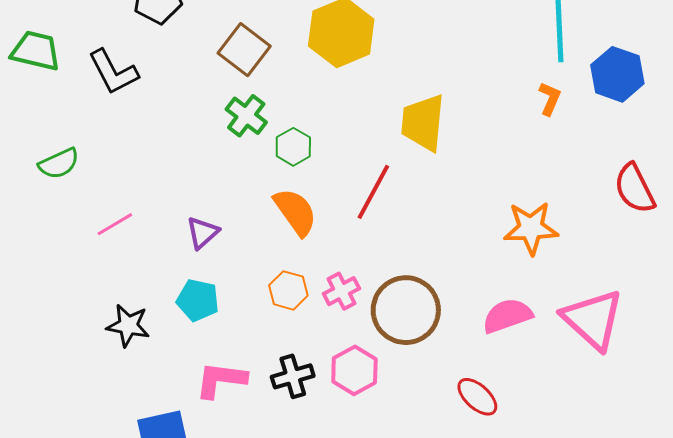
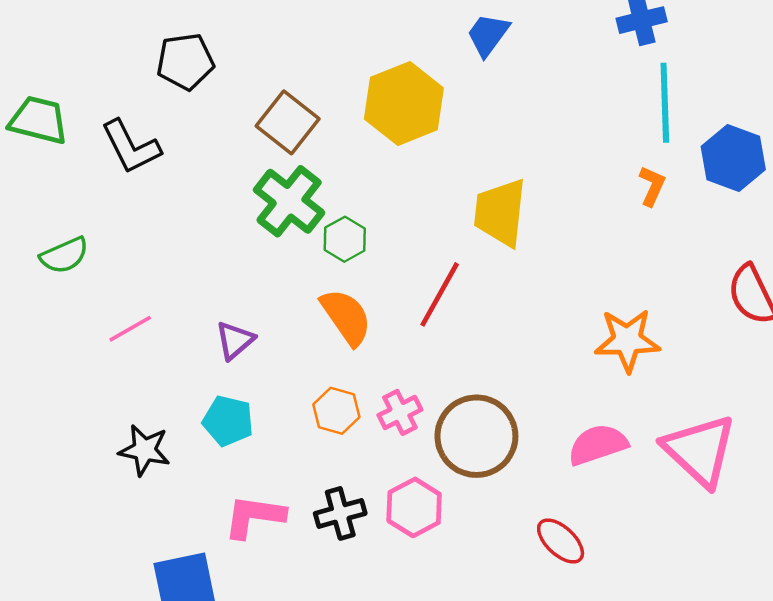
green cross: (246, 116) -> (289, 201), size x1.4

